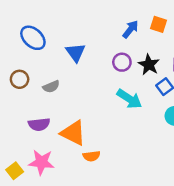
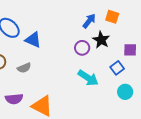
blue triangle: (76, 52) -> (33, 40), moved, turned -30
black star: (149, 65) -> (101, 40), moved

